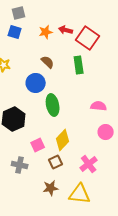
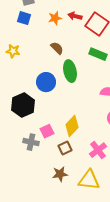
green rectangle: (79, 65) -> (98, 54), moved, turned -60
blue circle: (36, 83) -> (46, 82), moved
green ellipse: (53, 105) -> (70, 71), moved
gray cross: (20, 165) -> (31, 142), moved

